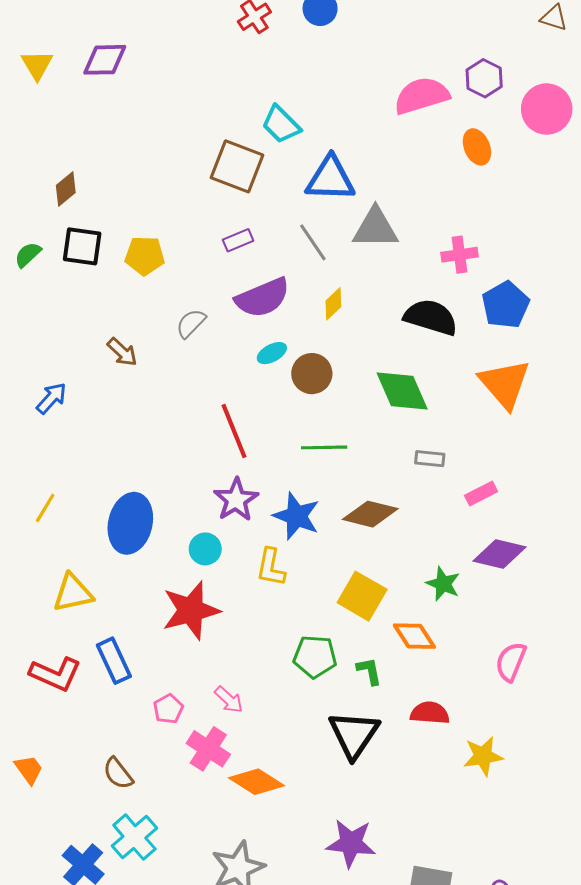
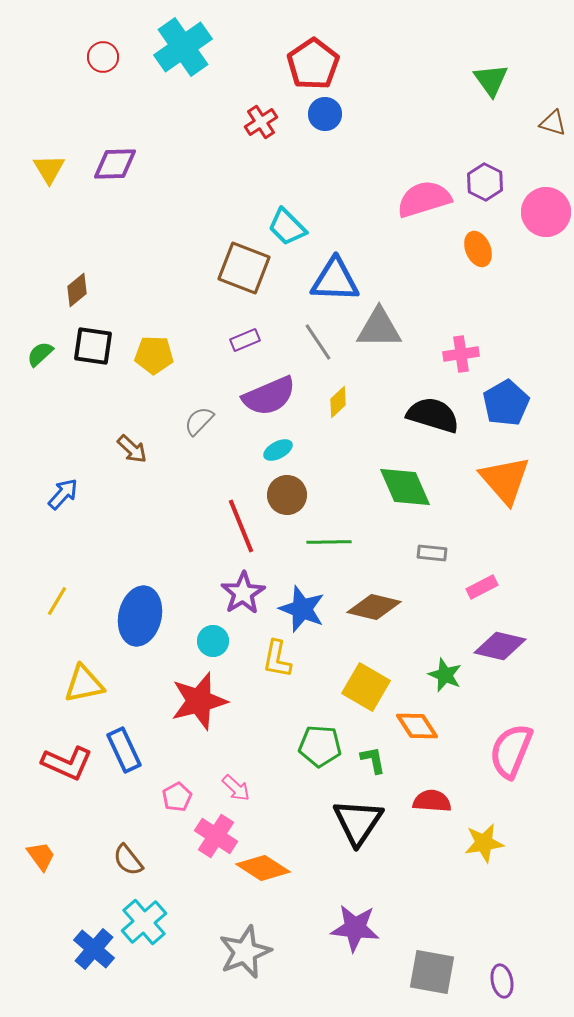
brown circle: (312, 374) -> (287, 495), moved
pink semicircle: (511, 662) -> (511, 751), size x1.4

